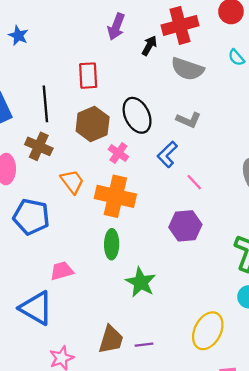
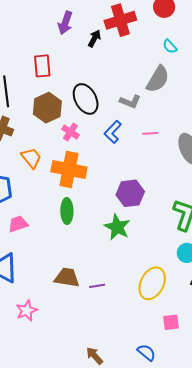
gray semicircle: (187, 69) -> (158, 79), moved, turned -76
pink line: (194, 182) -> (150, 133), moved, turned -49
pink trapezoid: (62, 271) -> (18, 224), moved
green star: (141, 282) -> (117, 227), moved
brown trapezoid: (111, 340) -> (67, 277), moved, turned -96
purple line: (144, 345) -> (97, 286), moved

